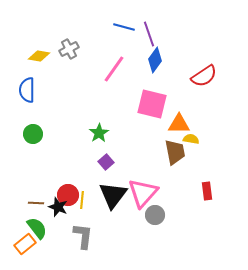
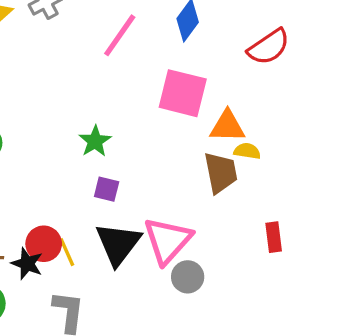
purple square: (106, 162) -> (107, 189), turned -35
yellow line: (82, 200) -> (67, 252), turned -30

